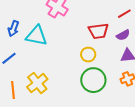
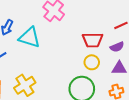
yellow circle: (88, 55) -> (92, 62), moved

